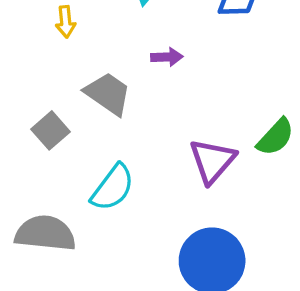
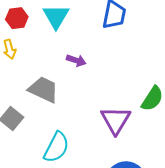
purple arrow: (167, 57) -> (76, 60), turned 30

